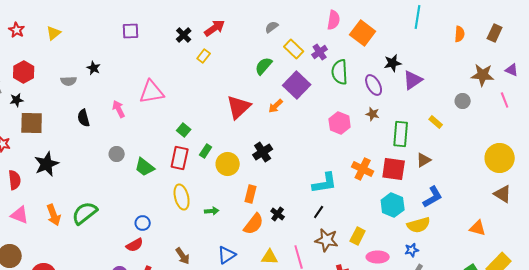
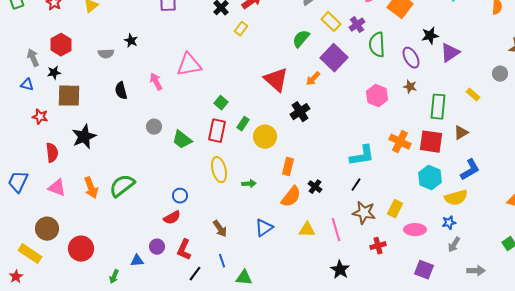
red triangle: (239, 107) -> (276, 80), turned -36
black cross: (263, 152) -> (300, 112), moved

